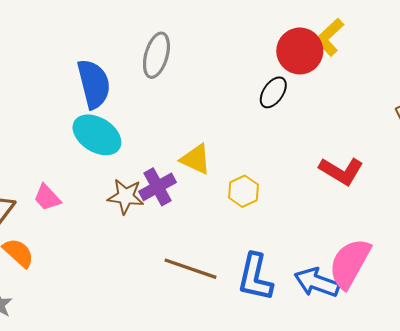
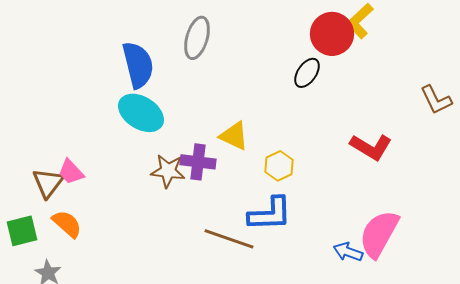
purple cross: (157, 187) -> (198, 162), turned 36
pink trapezoid: (47, 198) -> (71, 172), moved
blue L-shape: (255, 277) -> (270, 214), moved, turned -105
blue arrow: (317, 282) -> (348, 252), size x0.7

